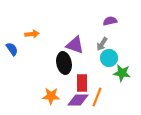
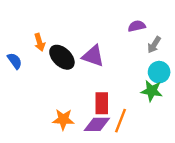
orange arrow: (32, 34) -> (40, 42), turned 80
gray arrow: (102, 44) -> (154, 45), moved
cyan circle: (109, 58) -> (159, 72), moved
black ellipse: (64, 63) -> (62, 57), moved, turned -35

